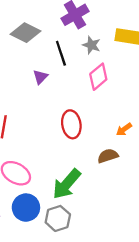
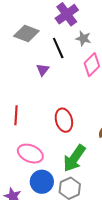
red ellipse: (71, 124) -> (64, 120), moved

